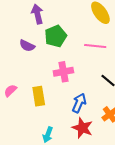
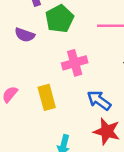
blue arrow: (79, 103) -> (99, 100), turned -72

